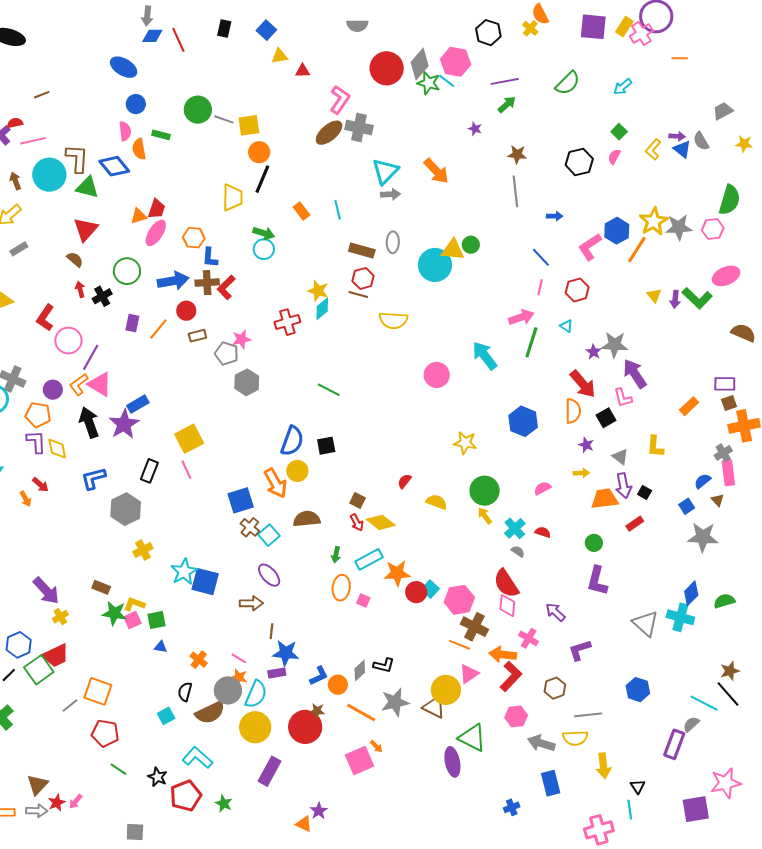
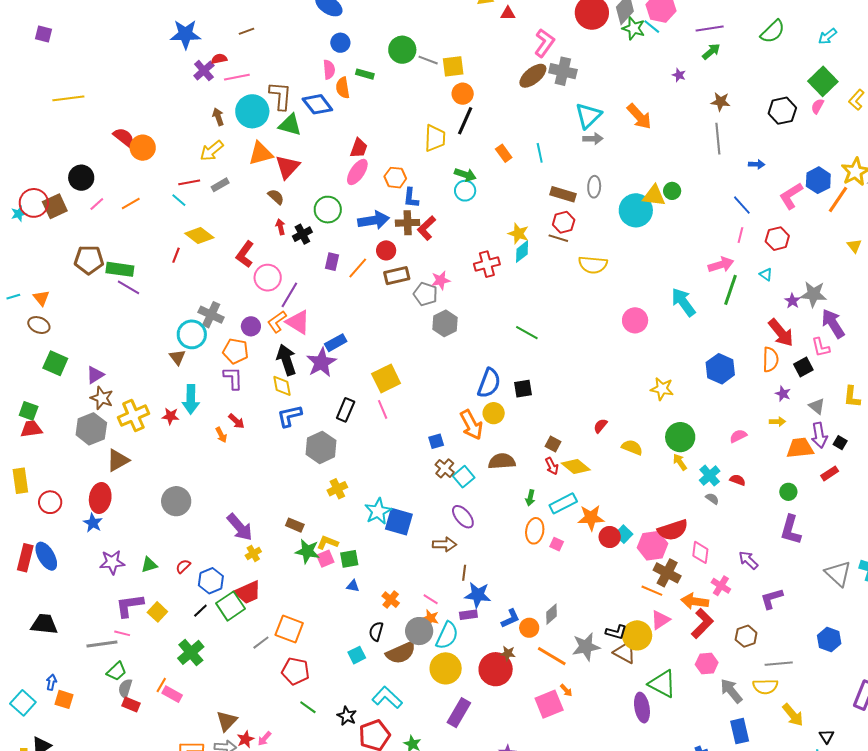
green square: (619, 132) -> (823, 81), size x1.8
orange triangle: (139, 216) -> (261, 153), moved, size x1.5
brown rectangle: (197, 336) -> (397, 276), size x1.4
yellow diamond: (57, 449) -> (282, 386), moved
blue square: (241, 500) -> (436, 441), size x0.6
red semicircle: (506, 583) -> (673, 530), moved, turned -76
black L-shape: (384, 665) -> (616, 632), moved
gray arrow: (541, 743) -> (731, 691), turned 32
yellow arrow: (603, 766) -> (793, 715), turned -35

